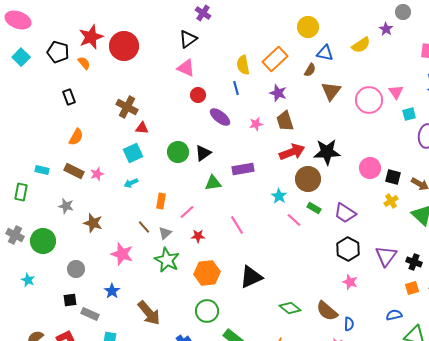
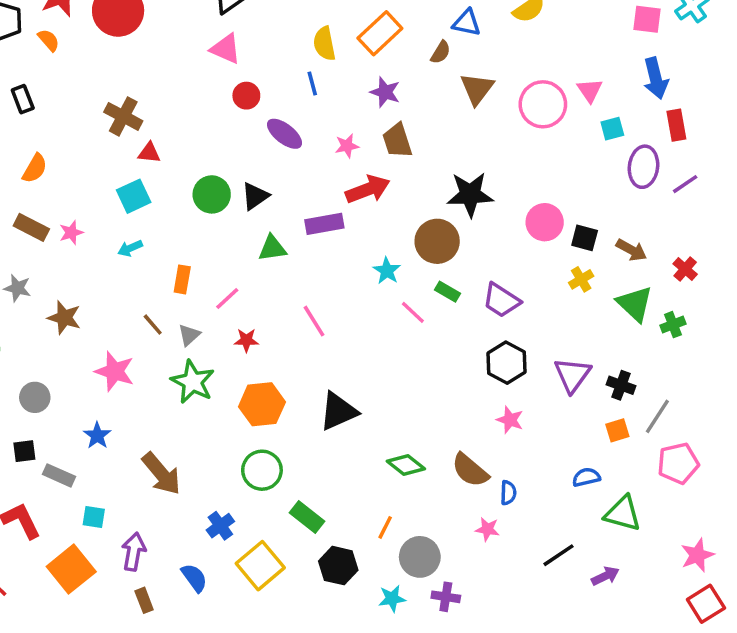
red arrow: (292, 152) -> (368, 189), moved

